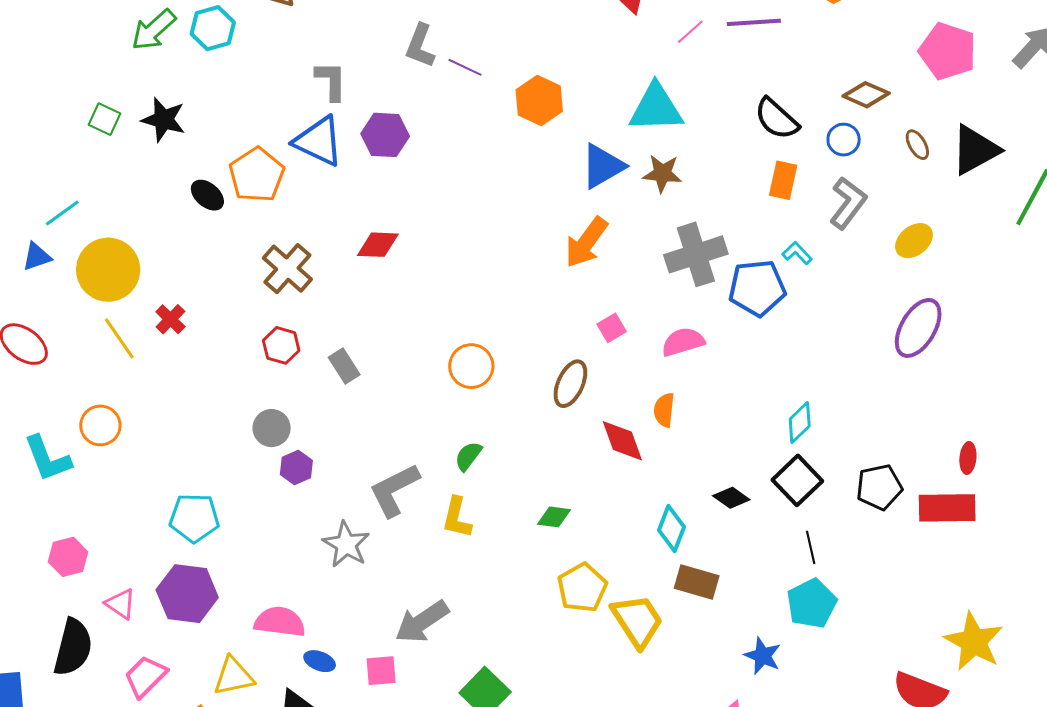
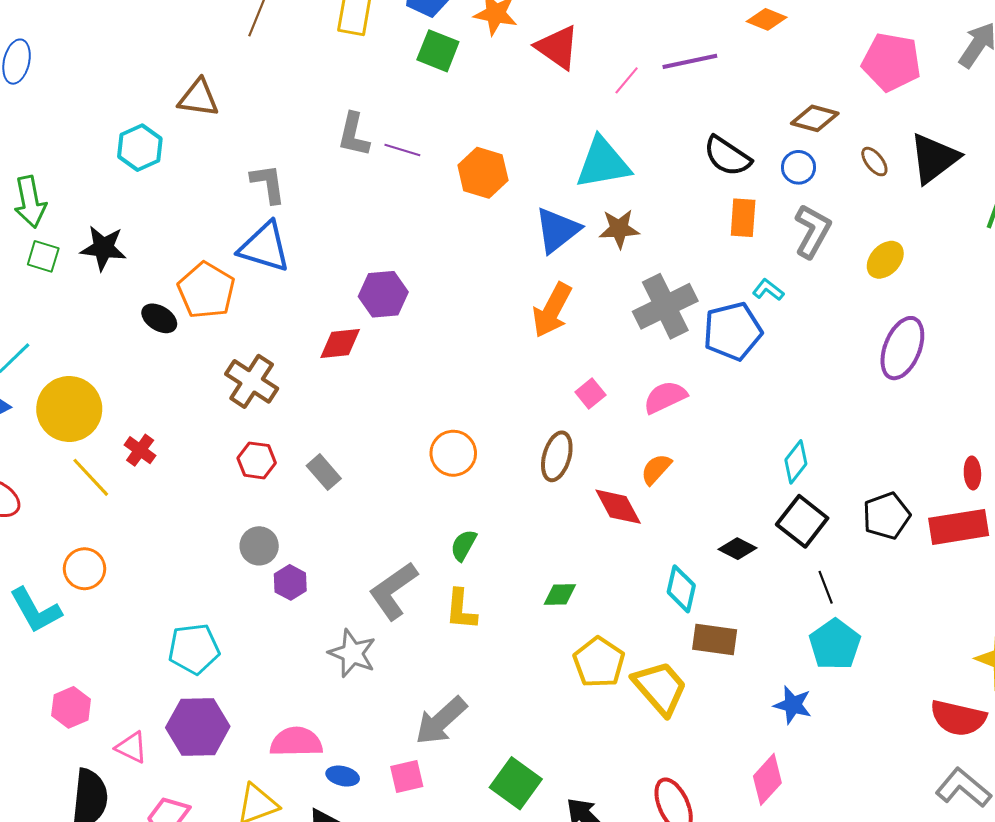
green arrow: (154, 30) -> (30, 202), moved, turned -51
purple hexagon: (385, 135) -> (383, 294), moved
orange semicircle: (664, 410) -> (656, 469), turned 44

